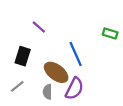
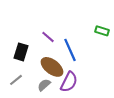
purple line: (39, 27) -> (48, 37), moved
gray semicircle: (47, 92) -> (44, 85), turned 48

